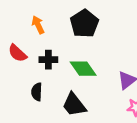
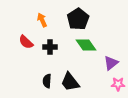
green diamond: (83, 69) -> (86, 45), moved
black semicircle: (37, 92) -> (47, 81), moved

